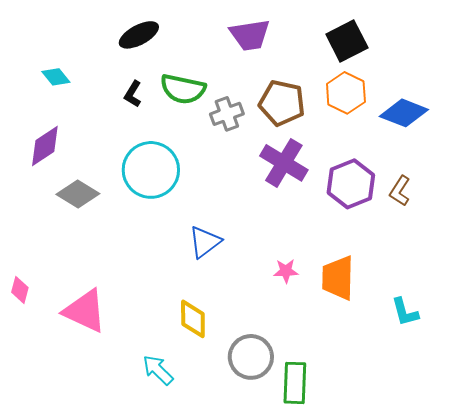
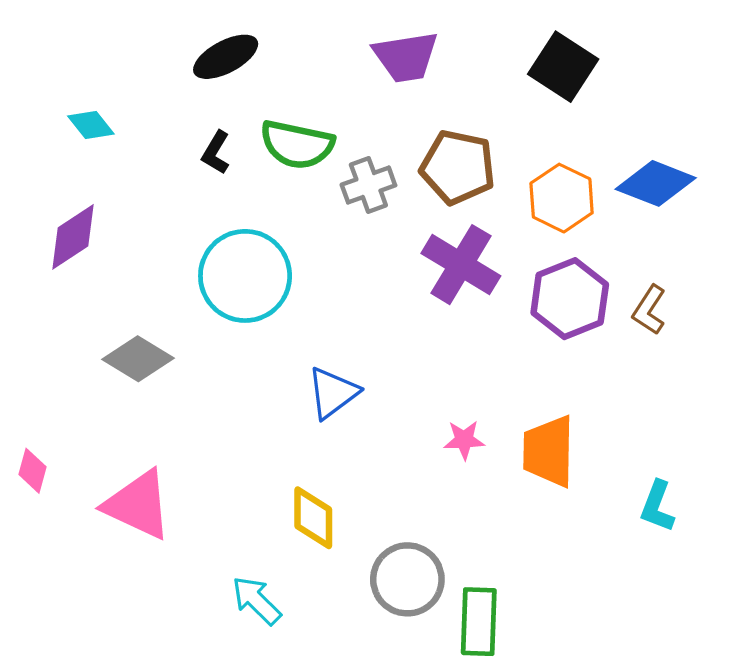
black square: (347, 41) -> (563, 67), turned -30
orange hexagon: (346, 93) -> (562, 198), moved
gray diamond: (78, 194) -> (138, 359), moved
cyan L-shape: (405, 312) -> (657, 506), turned 36

